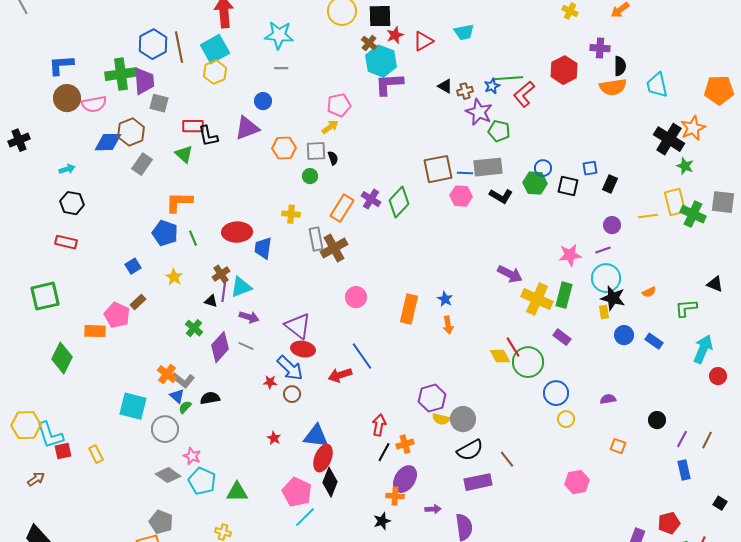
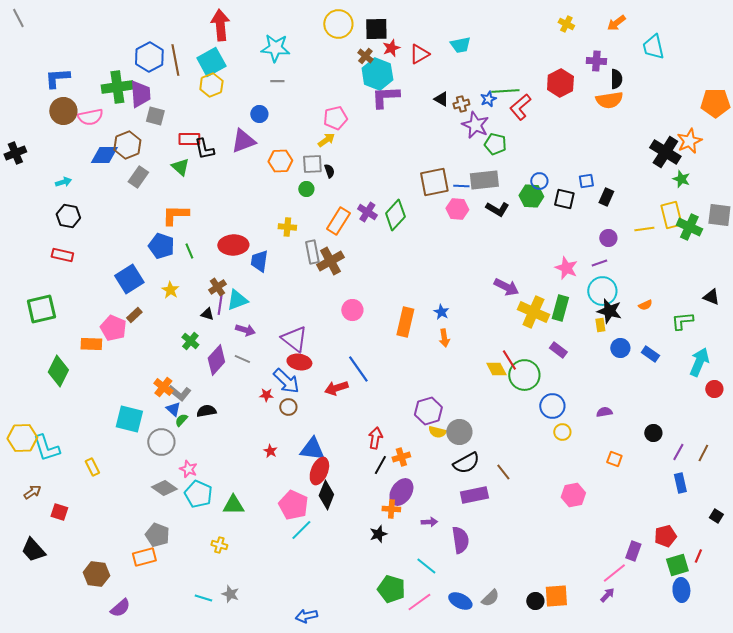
cyan trapezoid: (657, 85) -> (653, 47), moved
pink star: (570, 255) -> (566, 268), turned 30
blue square: (133, 266) -> (129, 279), size x1.8
red square: (63, 451) -> (59, 512), moved, turned 30

